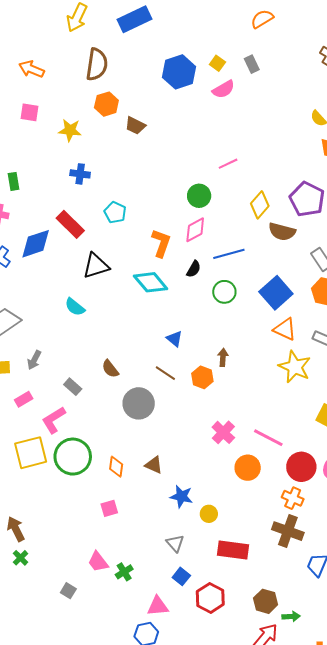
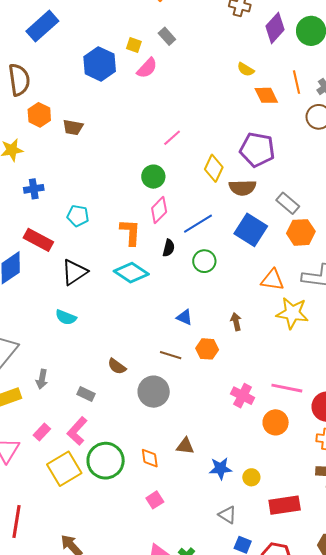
blue square: (276, 293) -> (251, 230), moved
blue triangle: (174, 339) -> (185, 317), moved
brown arrow: (223, 357) -> (236, 322), moved
pink rectangle: (24, 399) -> (42, 432), moved

